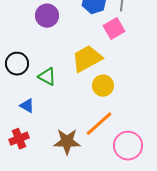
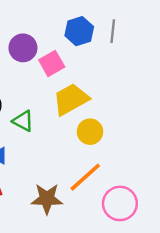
pink square: (114, 29) -> (52, 63), moved

